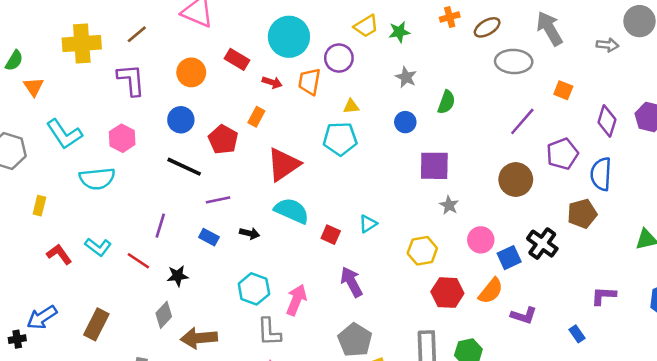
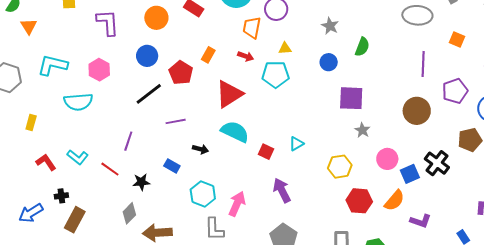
red arrow: (272, 82) -> (246, 56), moved
purple line: (522, 121) -> (423, 64), turned -40
cyan L-shape: (64, 134) -> (53, 65), turned 136
black line: (184, 167) -> (149, 94), turned -64
blue rectangle: (209, 237) -> (172, 166), moved
black cross: (17, 339) -> (61, 196), moved

